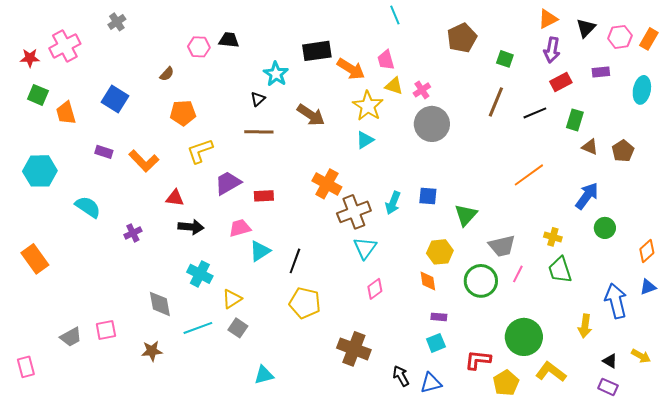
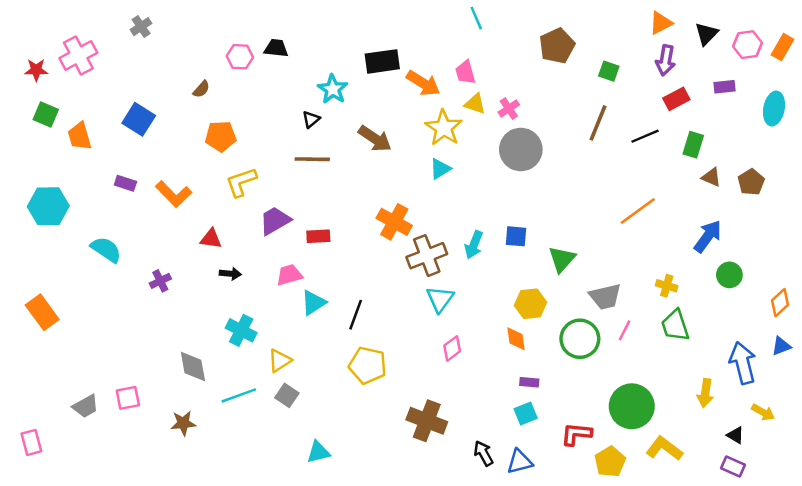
black arrow: (191, 227) -> (230, 274), size x0.7
yellow arrow: (641, 356) -> (763, 412), moved

